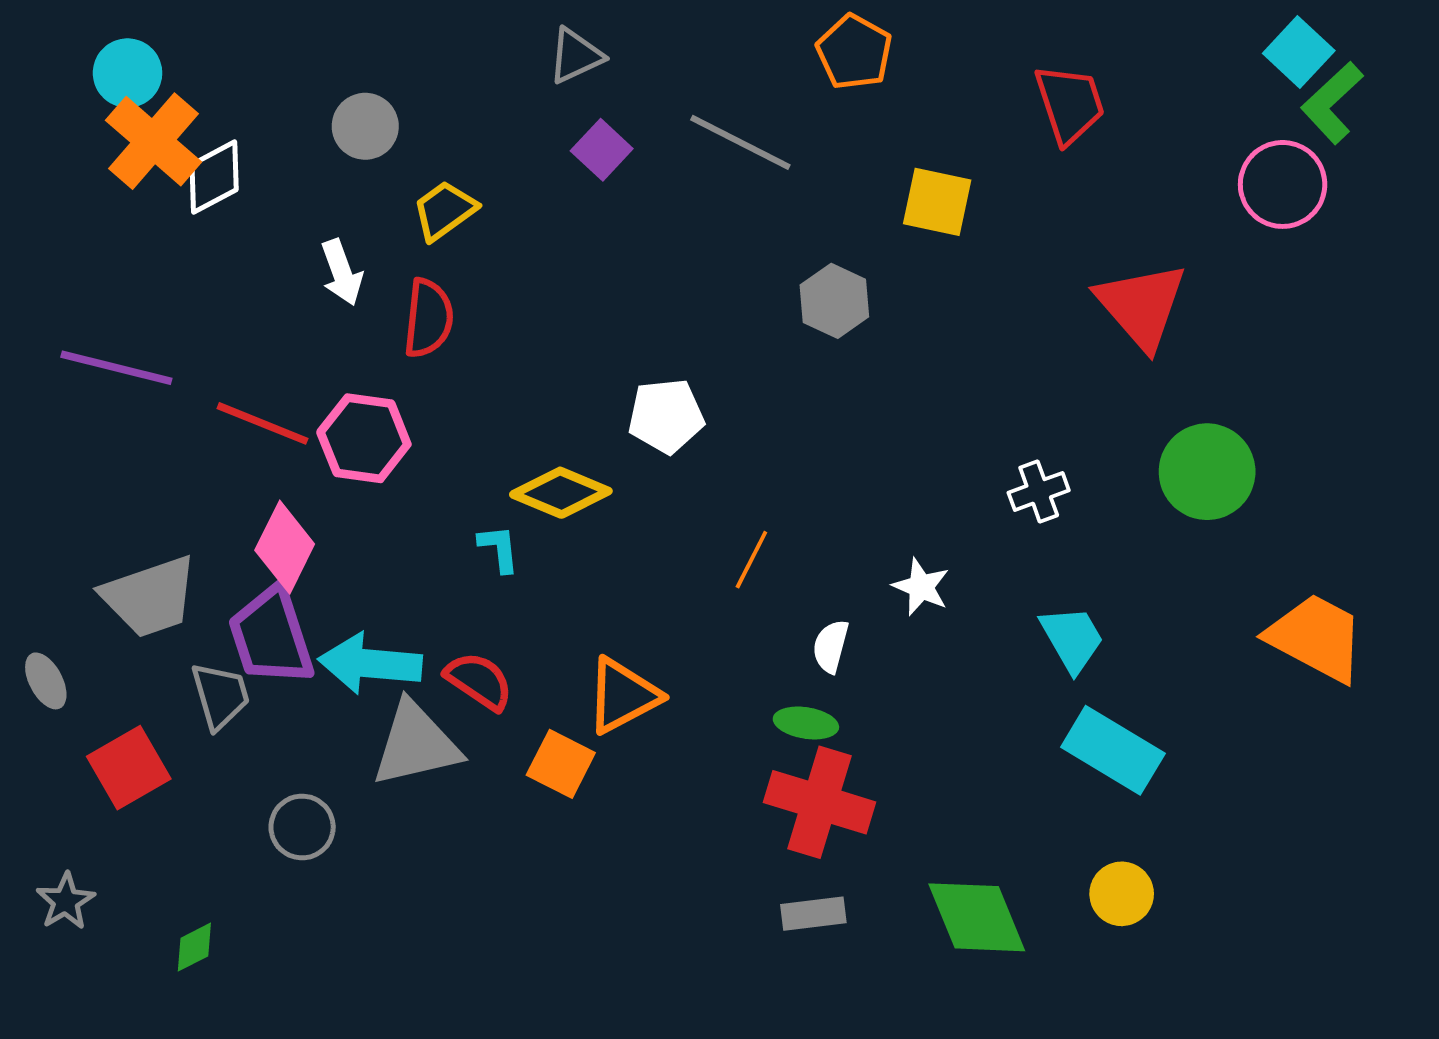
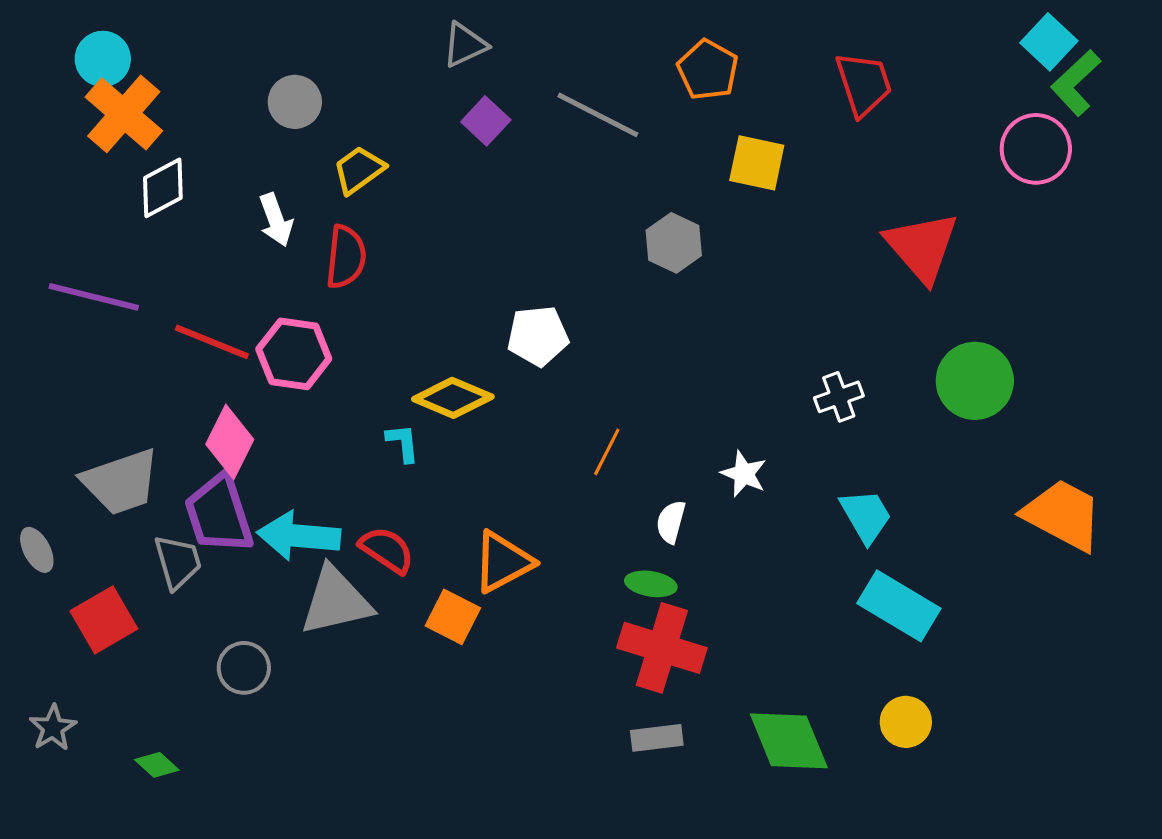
orange pentagon: (854, 52) -> (708, 70), moved
white diamond: (214, 177) -> (163, 188), moved
green diamond: (194, 947) -> (157, 765), turned 69

